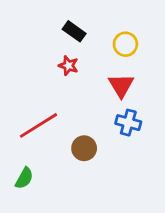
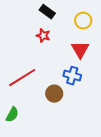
blue cross: (128, 123) -> (72, 76), moved

